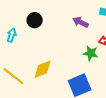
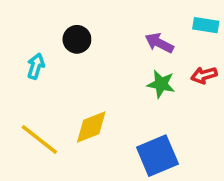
green star: (91, 53) -> (161, 84), moved

